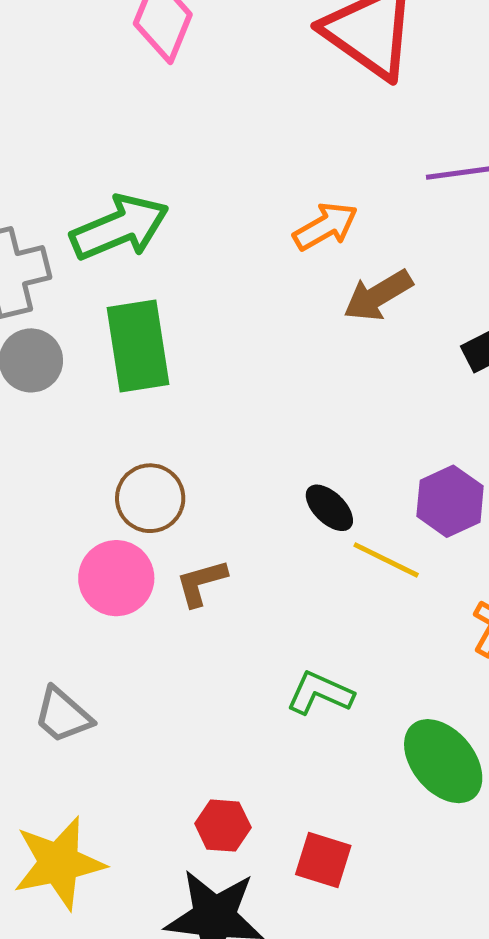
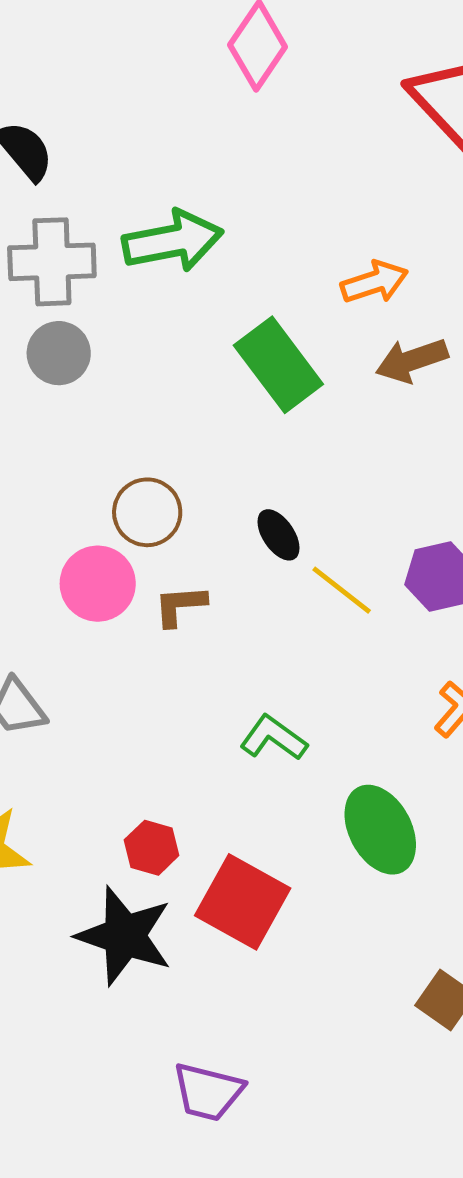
green rectangle: (138, 346) -> (278, 365), moved, turned -40
black ellipse: (329, 508) -> (279, 535), moved
yellow line: (386, 560) -> (342, 590), moved
red square: (323, 860) -> (243, 902), size x1.6

